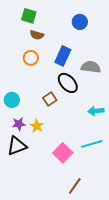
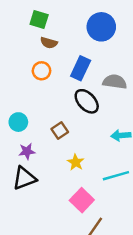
blue circle: (80, 22) -> (101, 27), size x1.5
brown square: (50, 99) -> (60, 131), moved
yellow star: (37, 126) -> (76, 162), moved
pink square: (63, 153) -> (82, 200), moved

